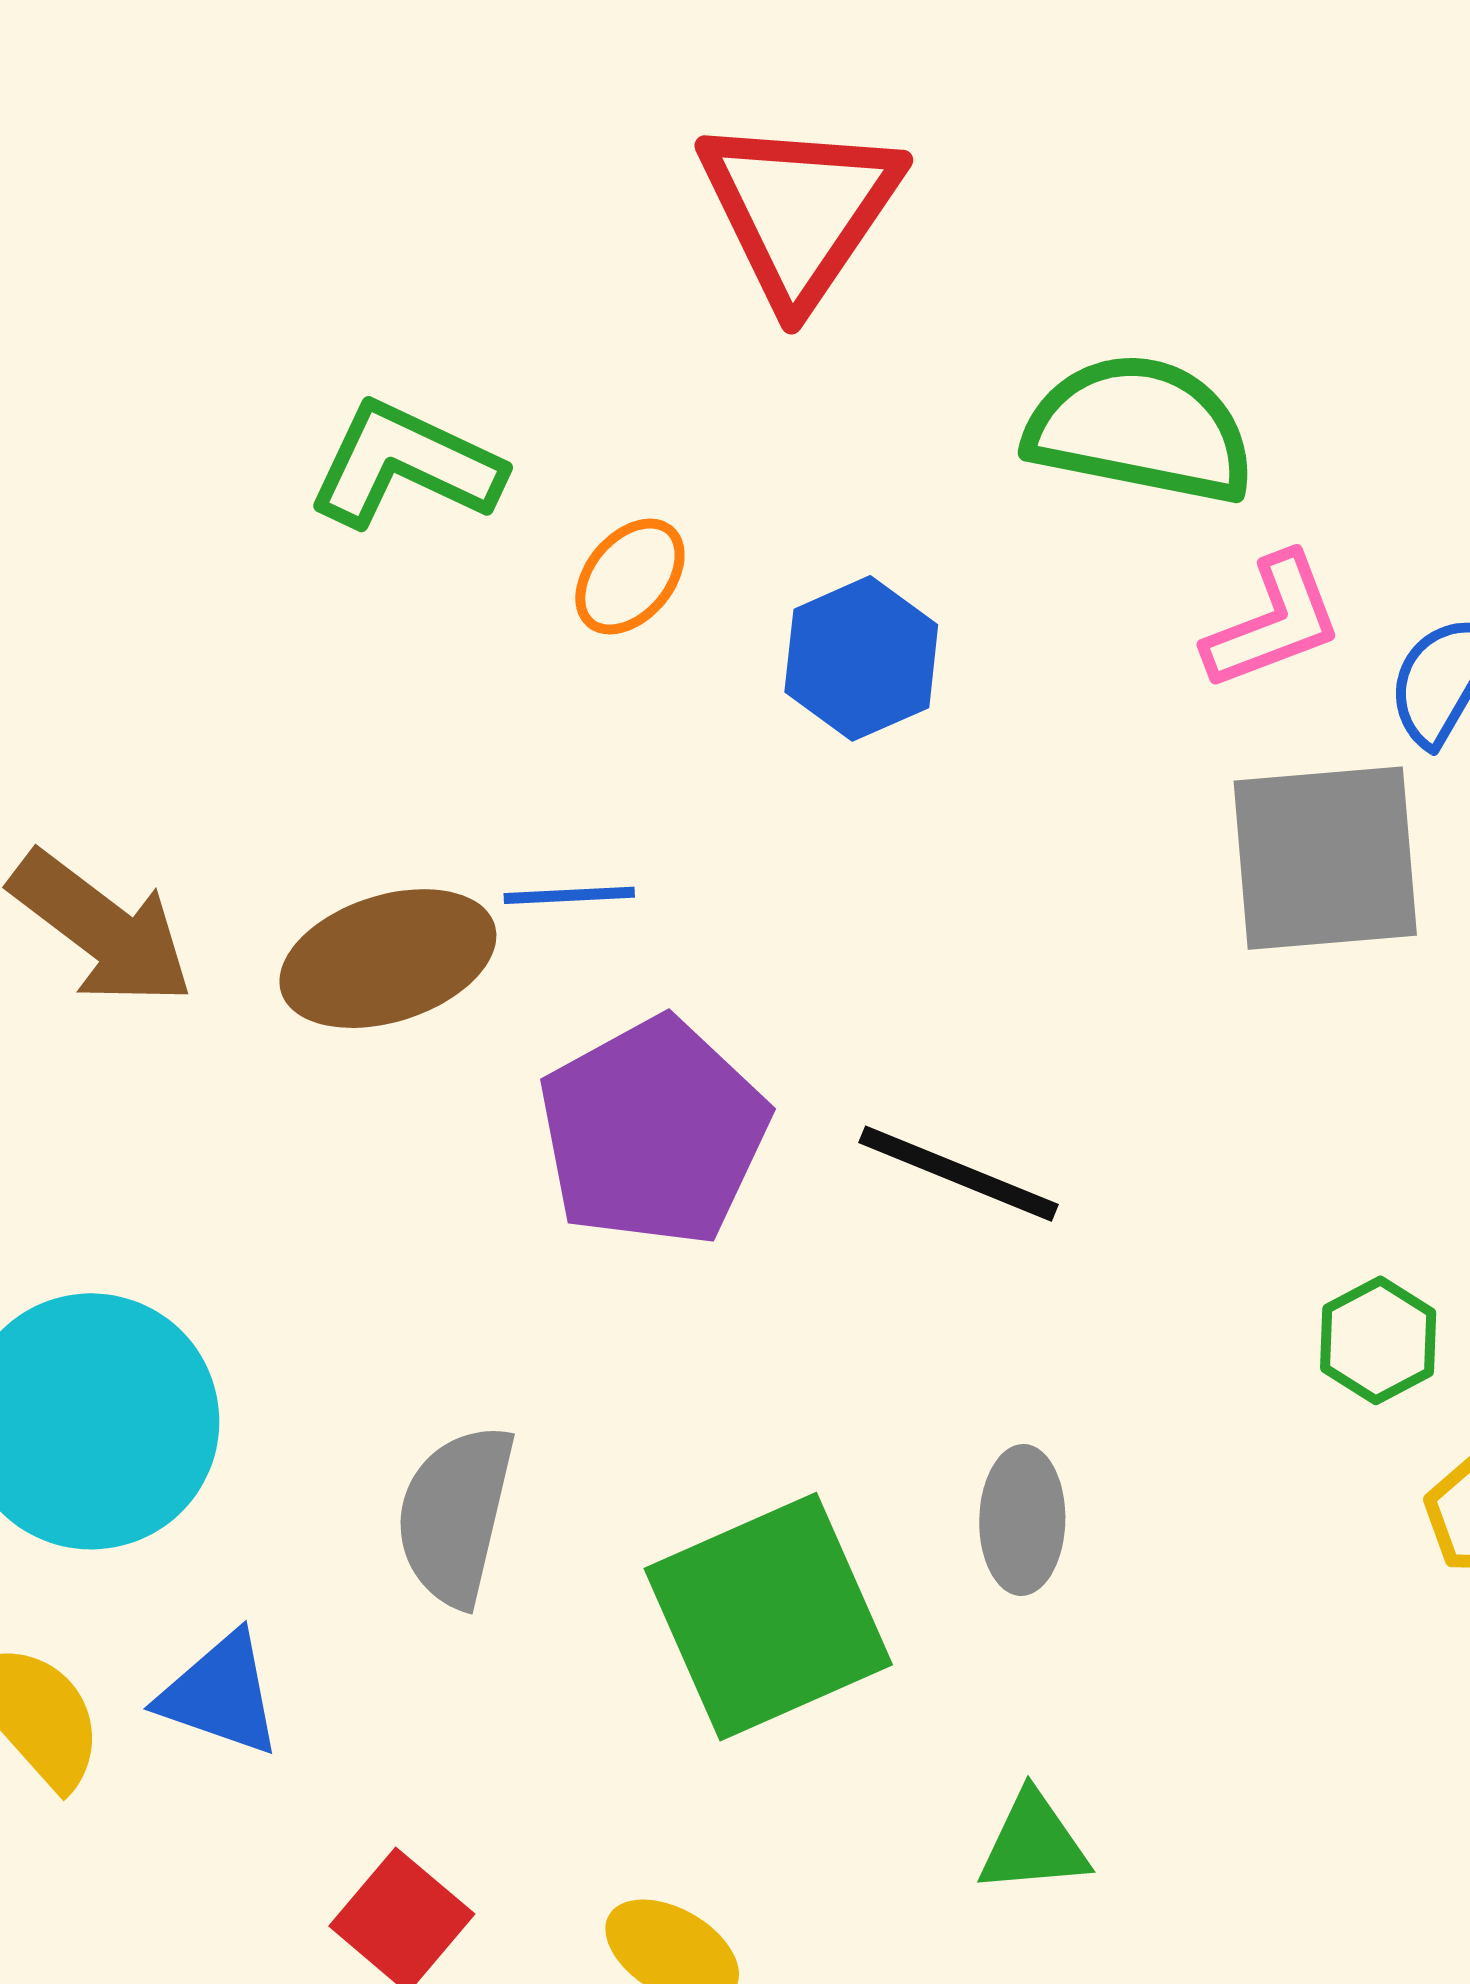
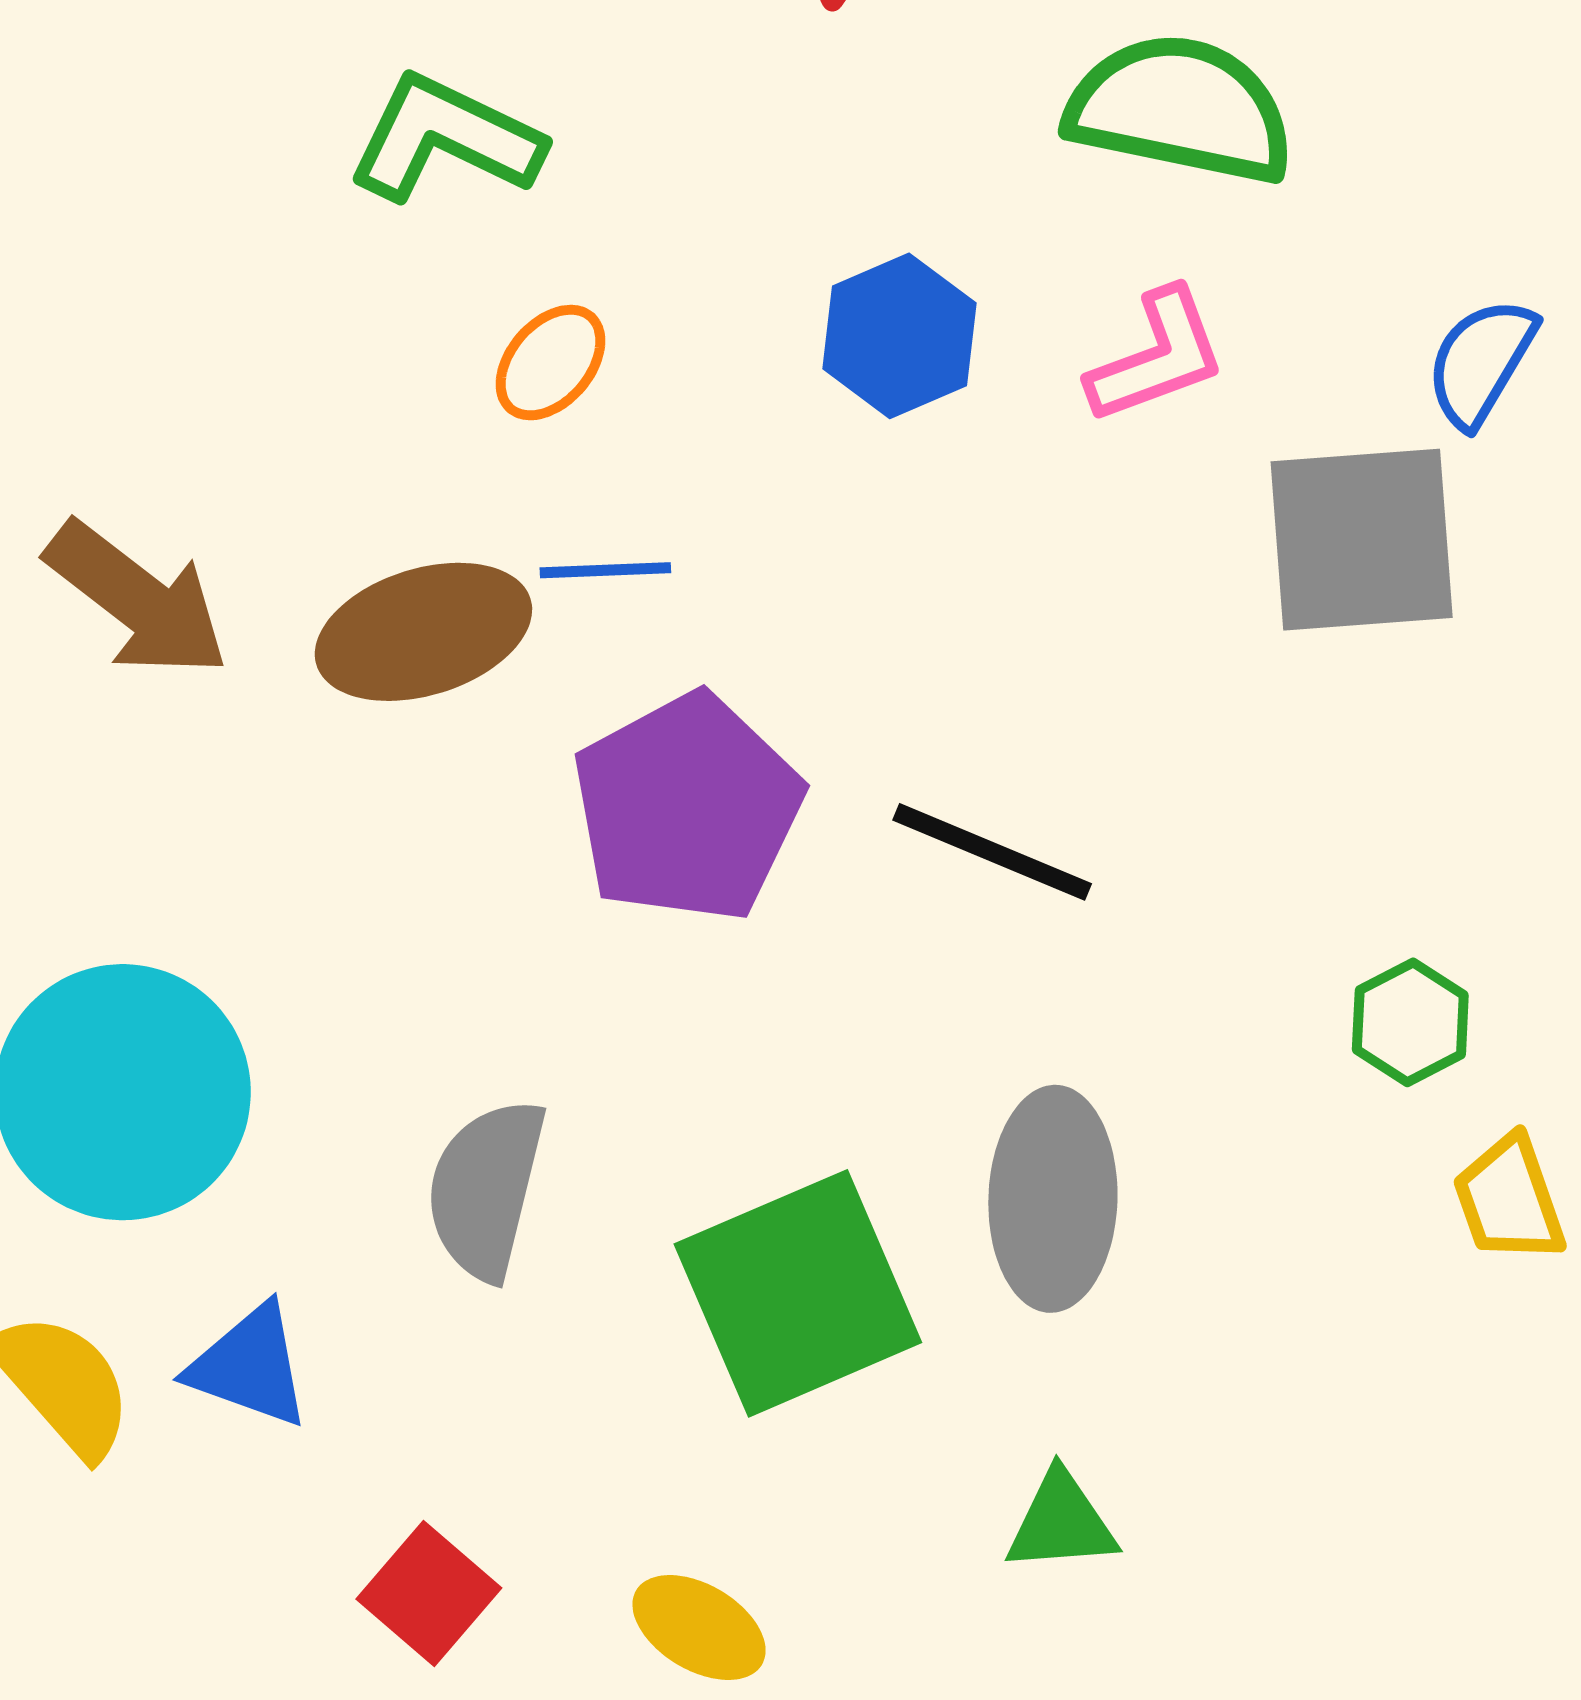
orange ellipse: (630, 577) -> (550, 363), moved
pink L-shape: (1273, 622) -> (1157, 357), moved
gray ellipse: (1022, 1520) -> (1053, 1199), size x1.5

